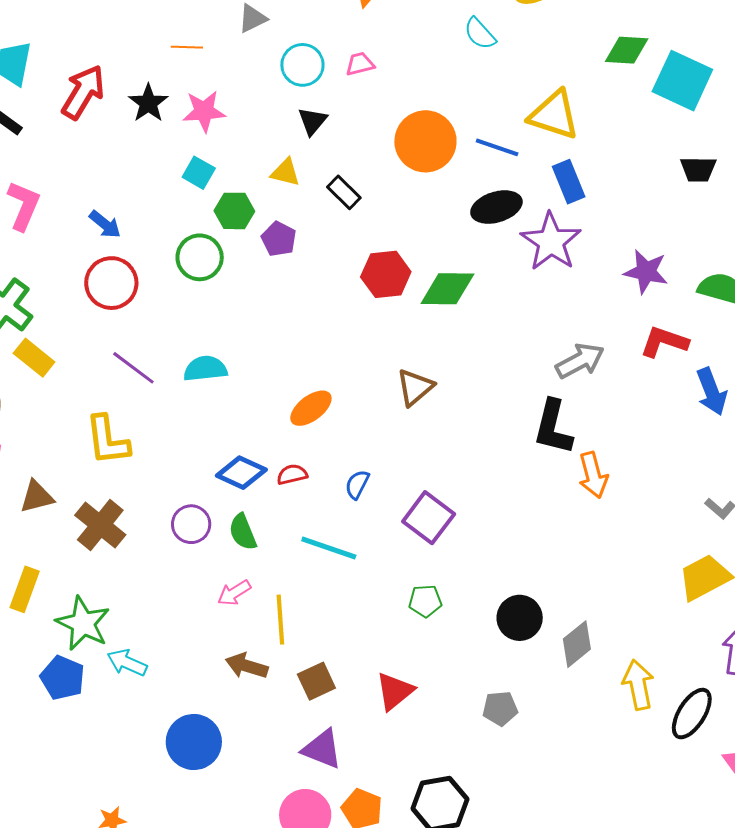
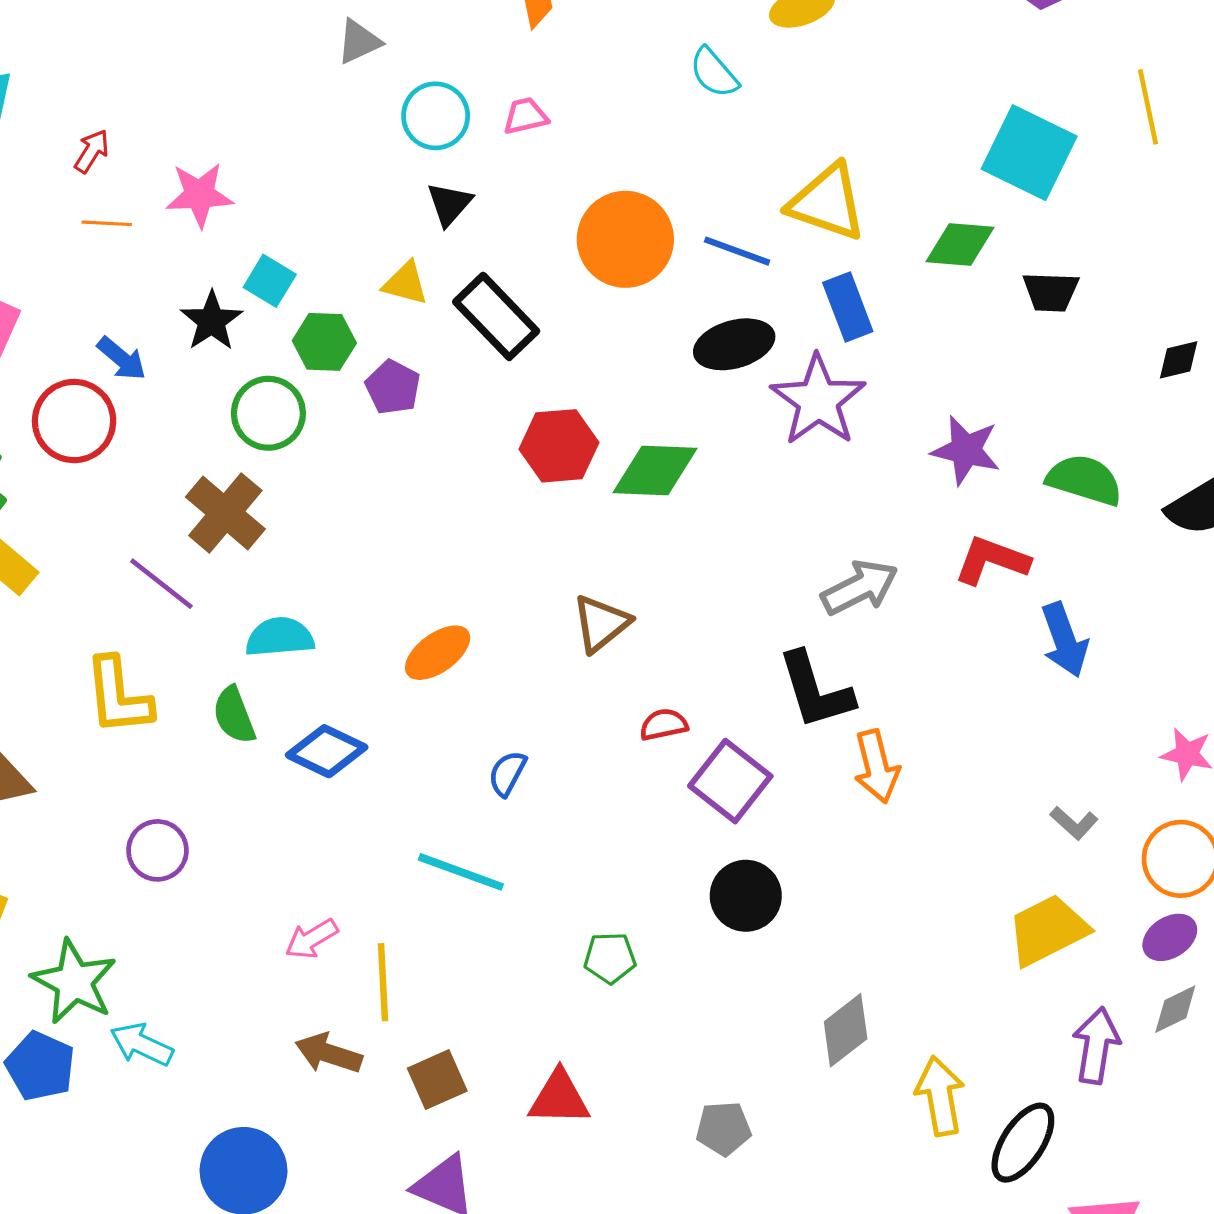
orange line: (187, 47) -> (107, 223), moved
green diamond: (627, 50) -> (960, 245), moved
red arrow: (83, 92) -> (92, 151), size x0.5
black star: (148, 103) -> (212, 321), moved
pink star: (204, 111) -> (199, 195), moved
black rectangle: (344, 192) -> (496, 316), size x1.6
red circle: (111, 283) -> (74, 421), moved
cyan semicircle: (205, 369) -> (280, 637), moved
black L-shape: (553, 427) -> (815, 690), turned -32
red semicircle: (292, 474) -> (664, 725), moved
purple square: (429, 518) -> (730, 781), moved
purple circle: (191, 524) -> (157, 850), moved
brown cross: (100, 525) -> (225, 513), moved
green semicircle: (243, 532) -> (234, 715), moved
black circle: (520, 618) -> (746, 896), moved
red triangle: (395, 691) -> (559, 1098), turned 39

